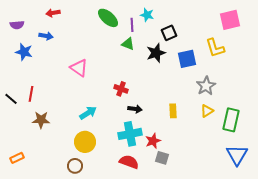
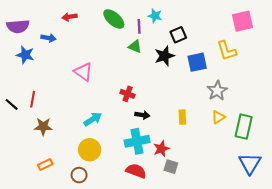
red arrow: (53, 13) -> (70, 17), moved
purple semicircle: (17, 25) -> (18, 26), size x1.5
orange rectangle: (17, 158) -> (45, 165), moved

